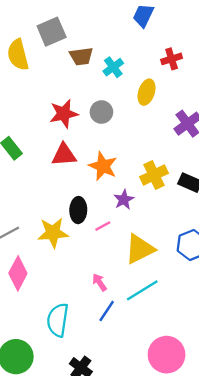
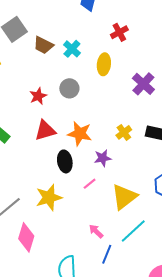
brown trapezoid: (81, 56) -> (43, 45), turned 45
red star: (64, 114) -> (38, 96), size x0.7
yellow cross: (154, 175) -> (124, 132), size x0.7
purple star: (124, 200) -> (103, 158), turned 30
black ellipse: (78, 210) -> (65, 161), moved

